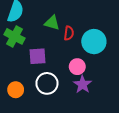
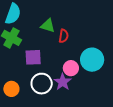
cyan circle: (94, 42) -> (92, 60), moved
purple star: (83, 84) -> (63, 82), moved

